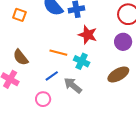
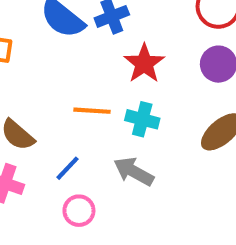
red star: (88, 35) -> (144, 63), turned 30
blue line: (52, 76) -> (68, 168), moved

